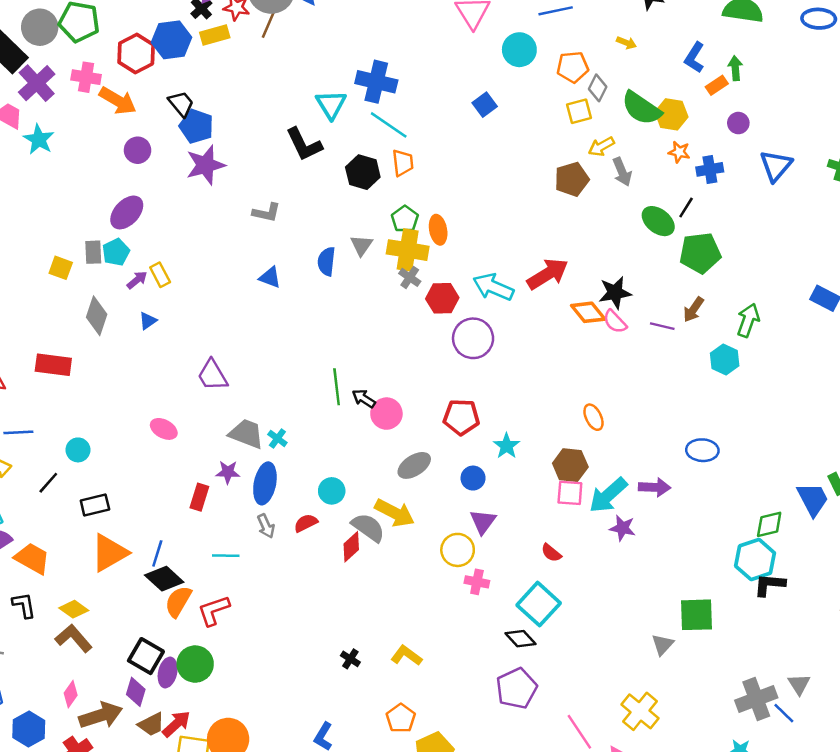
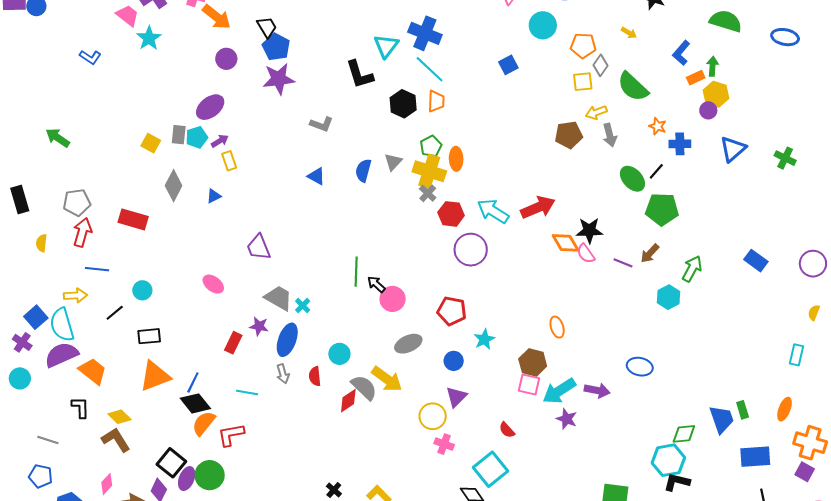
yellow hexagon: (671, 114) -> (716, 94), moved
purple arrow: (137, 280) -> (220, 141), moved
red semicircle: (306, 523) -> (315, 376), turned -78

